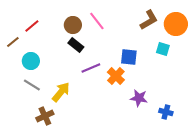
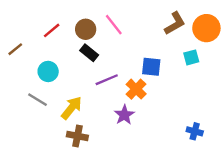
red line: (32, 26) -> (52, 30), moved
cyan square: (163, 49) -> (191, 57), turned -32
cyan circle: (31, 61) -> (48, 71), moved
purple star: (139, 98) -> (124, 115), moved, turned 30
brown cross: (45, 116) -> (77, 136), moved, turned 36

